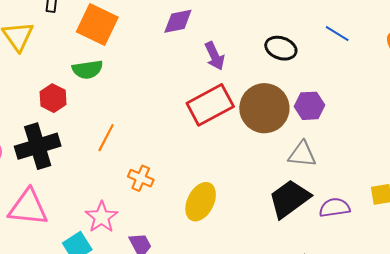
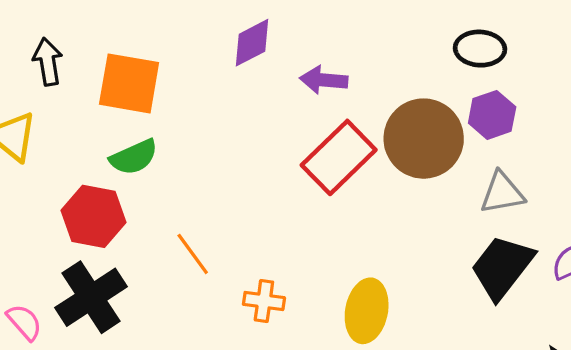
black ellipse: (281, 48) -> (480, 49), moved
purple arrow: (215, 56) -> (324, 80), turned 136
red hexagon: (53, 98) -> (93, 216), size x1.4
orange line: (106, 138) -> (193, 254), turned -48

